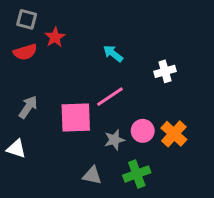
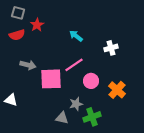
gray arrow: (28, 107) -> (28, 65), moved, turned 70
pink circle: (143, 131) -> (91, 81), moved
gray star: (114, 140) -> (76, 104), moved

